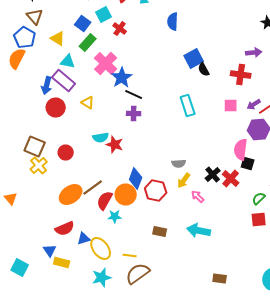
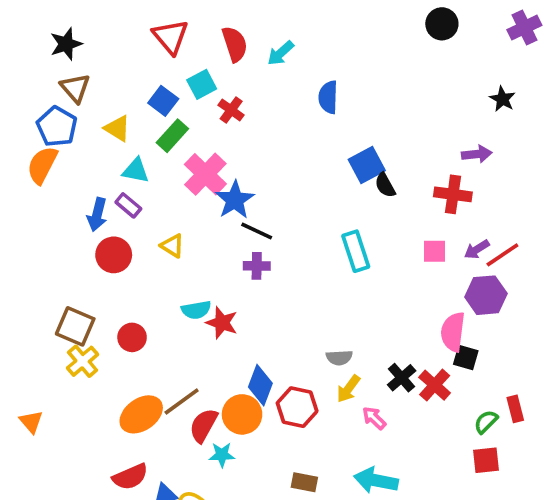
purple rectangle: (64, 80) -> (128, 205), size x0.6

